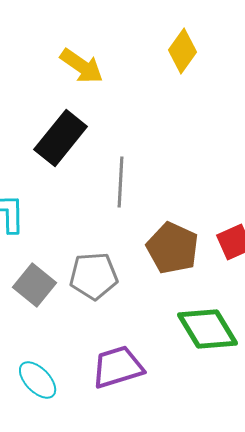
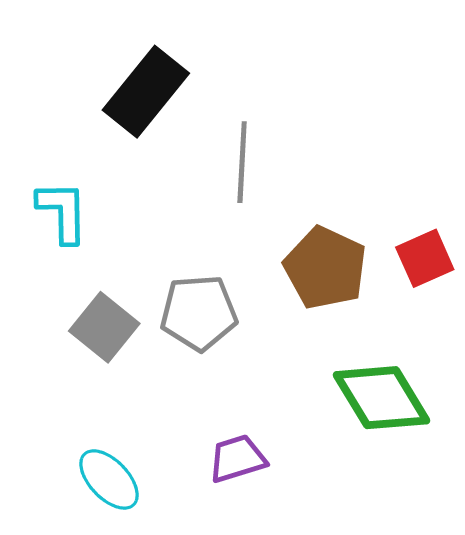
purple trapezoid: (118, 367) -> (237, 459), size x0.7

